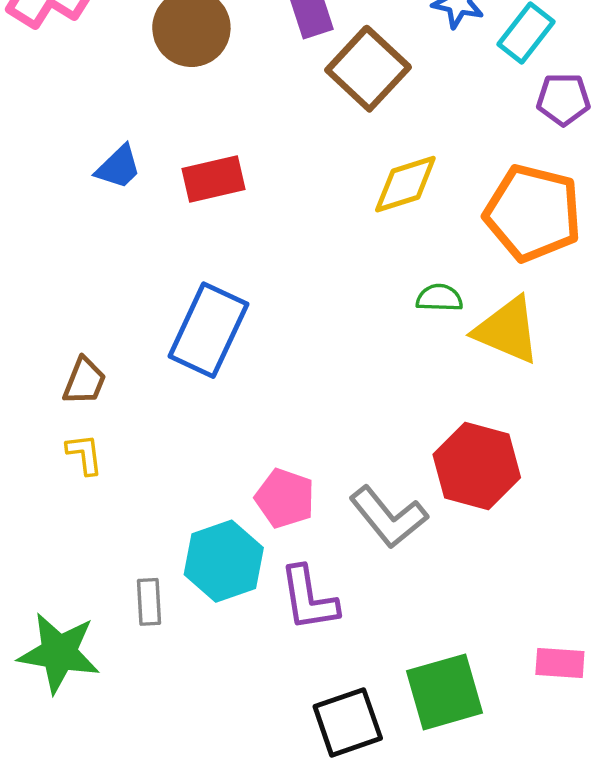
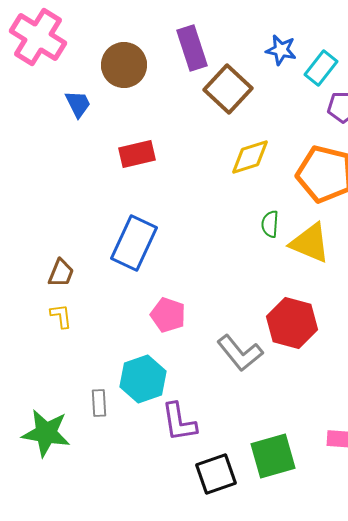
blue trapezoid: (118, 167) -> (78, 104), moved, turned -72
green semicircle: (439, 298) -> (270, 224), turned -88
pink pentagon: (285, 498) -> (168, 315), moved
purple L-shape: (309, 598) -> (179, 422), moved

